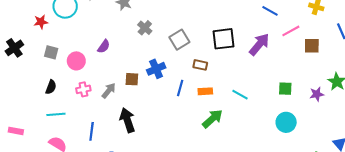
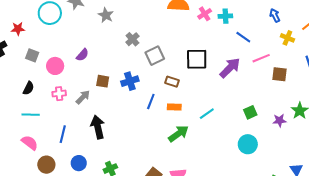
red star: (41, 22) -> (18, 29), moved
gray cross: (145, 28) -> (132, 39), moved
brown square: (132, 79) -> (103, 81), moved
green square: (285, 89) -> (250, 112), turned -32
cyan line: (240, 95) -> (207, 114), turned -70

